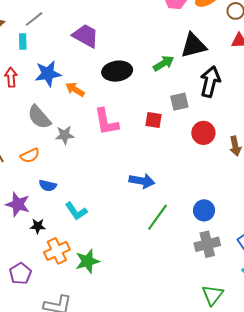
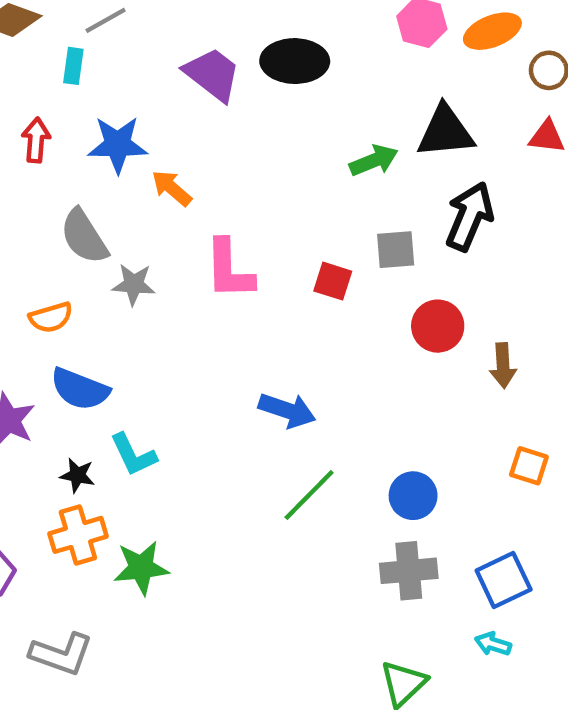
black ellipse: (117, 71) -> (295, 61), moved
blue semicircle: (48, 186) -> (80, 389), size x1.5
black star: (38, 226) -> (77, 475), moved

